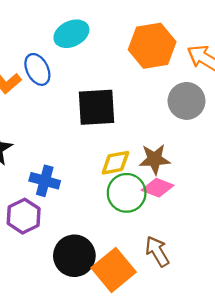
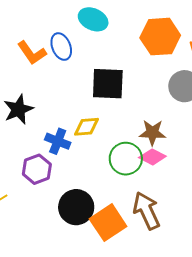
cyan ellipse: (71, 34) -> (93, 19), turned 44
yellow diamond: (115, 163) -> (86, 127), moved
brown arrow: (157, 251) -> (147, 211), size x1.4

